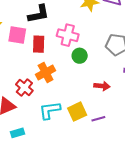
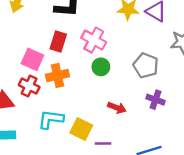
pink square: (17, 35) -> (32, 59), moved
red cross: (24, 88) -> (29, 86), turned -30
yellow square: (77, 112) -> (81, 129), turned 36

